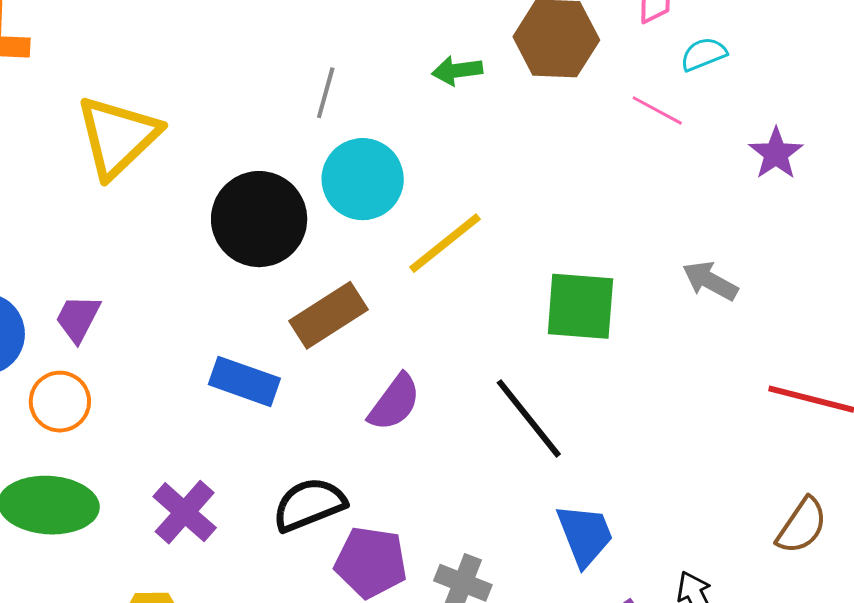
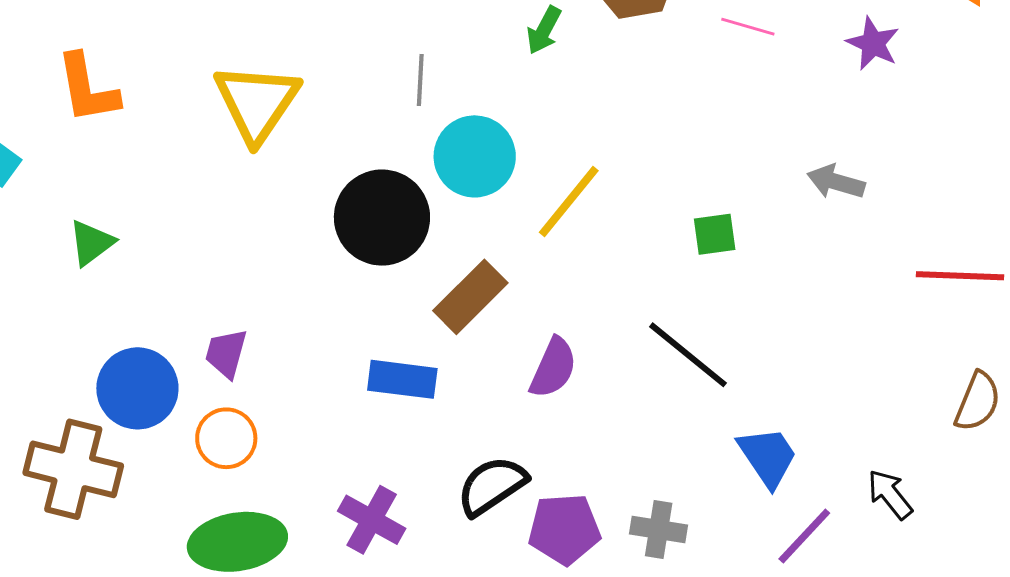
green arrow: (457, 71) -> (544, 30), turned -42
yellow triangle: (118, 137) -> (257, 103), moved
green square: (580, 306) -> (715, 234), size x0.6

